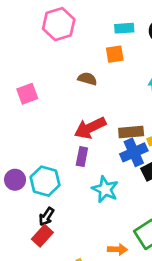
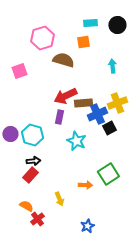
pink hexagon: (59, 24) -> (42, 38), moved
brown semicircle: (87, 79) -> (63, 60), size x1.5
brown rectangle: (131, 132) -> (83, 103), moved
black arrow: (46, 217) -> (33, 161), turned -128

